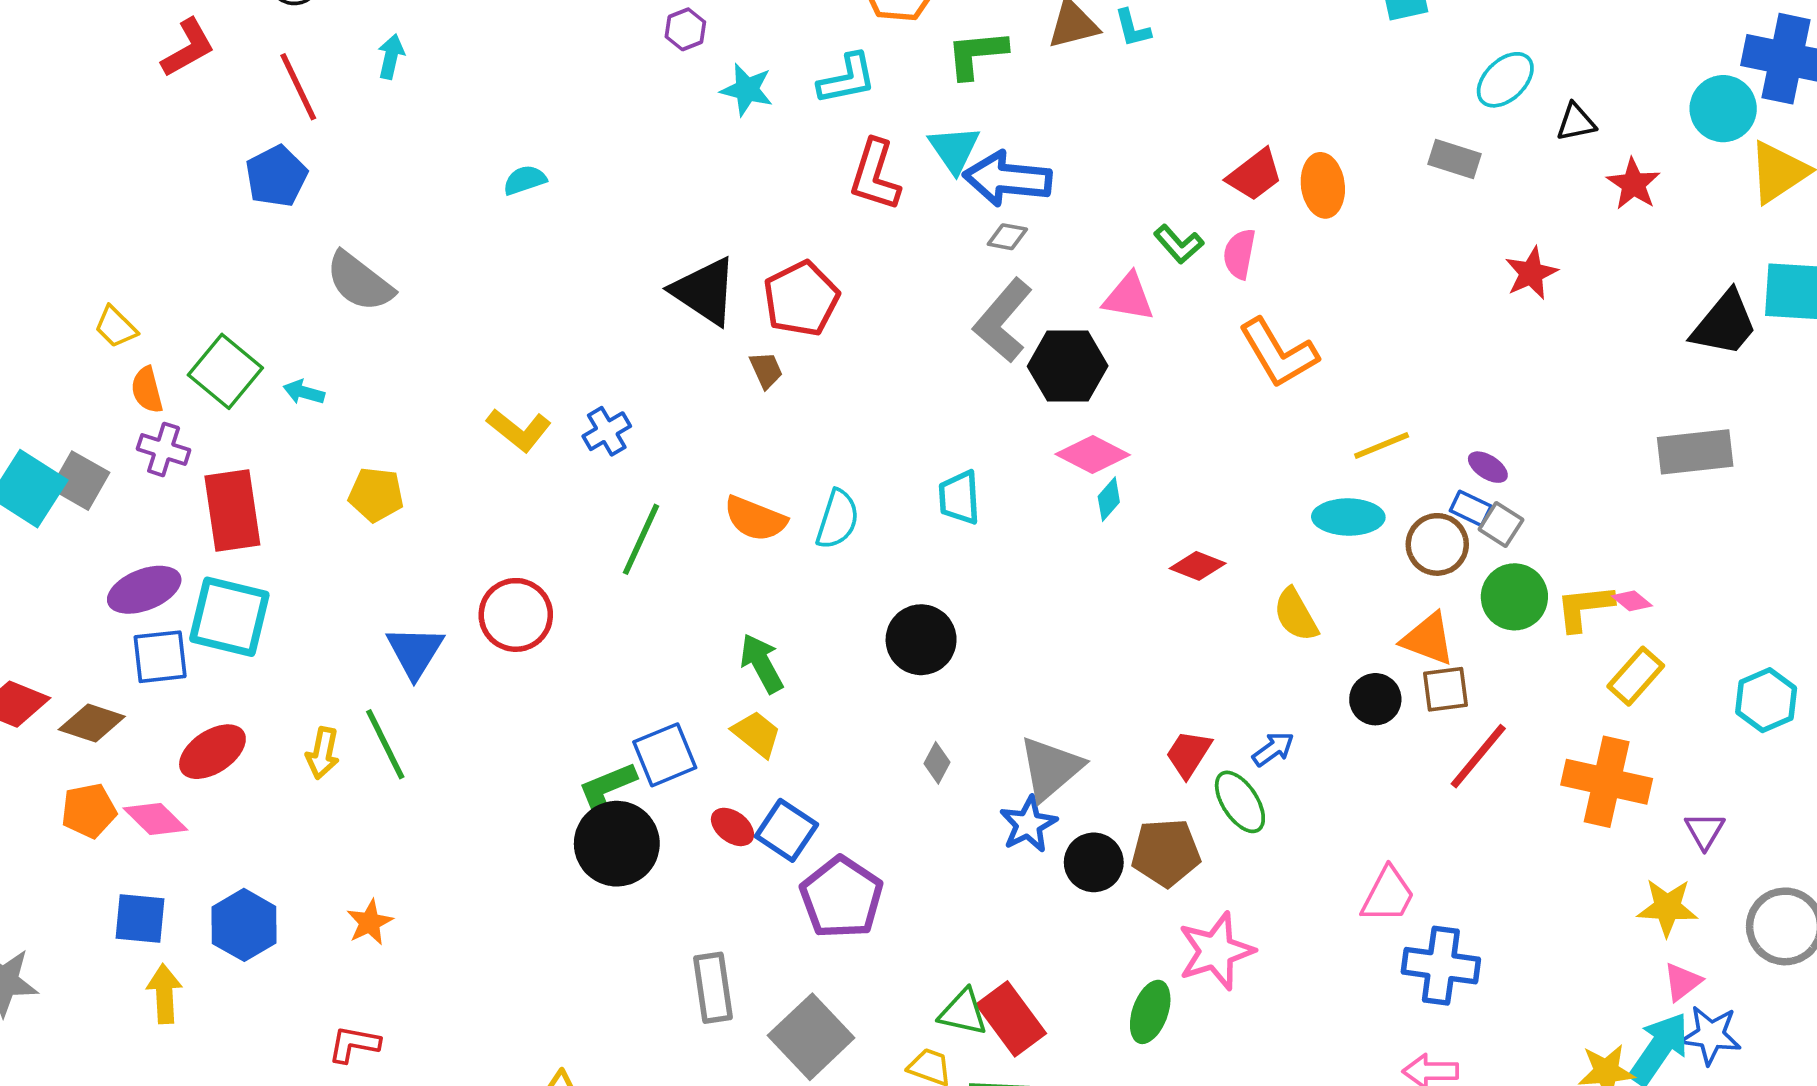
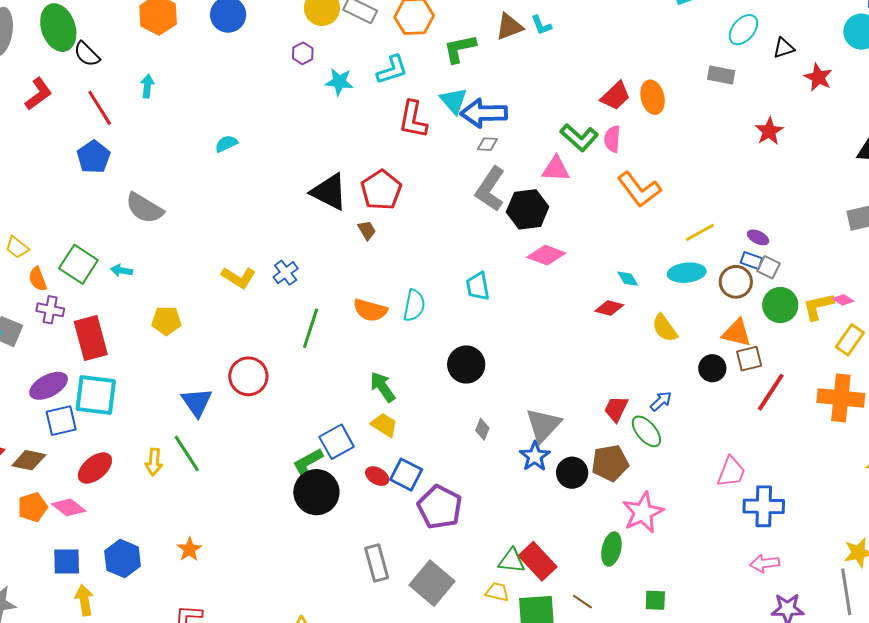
green L-shape: (1179, 244) -> (579, 138), size x1.4
cyan diamond: (1109, 499) -> (628, 279), moved, turned -65

